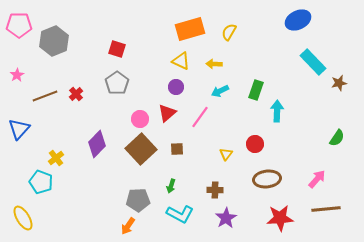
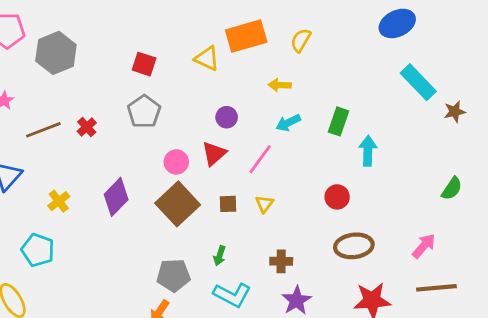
yellow triangle: (181, 61) -> (207, 58), moved
yellow triangle: (226, 154) -> (264, 204), moved
yellow cross: (56, 158) -> (59, 201), moved

